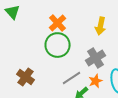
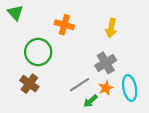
orange cross: (58, 23) -> (64, 25), turned -30
green circle: (58, 45) -> (38, 52), moved

